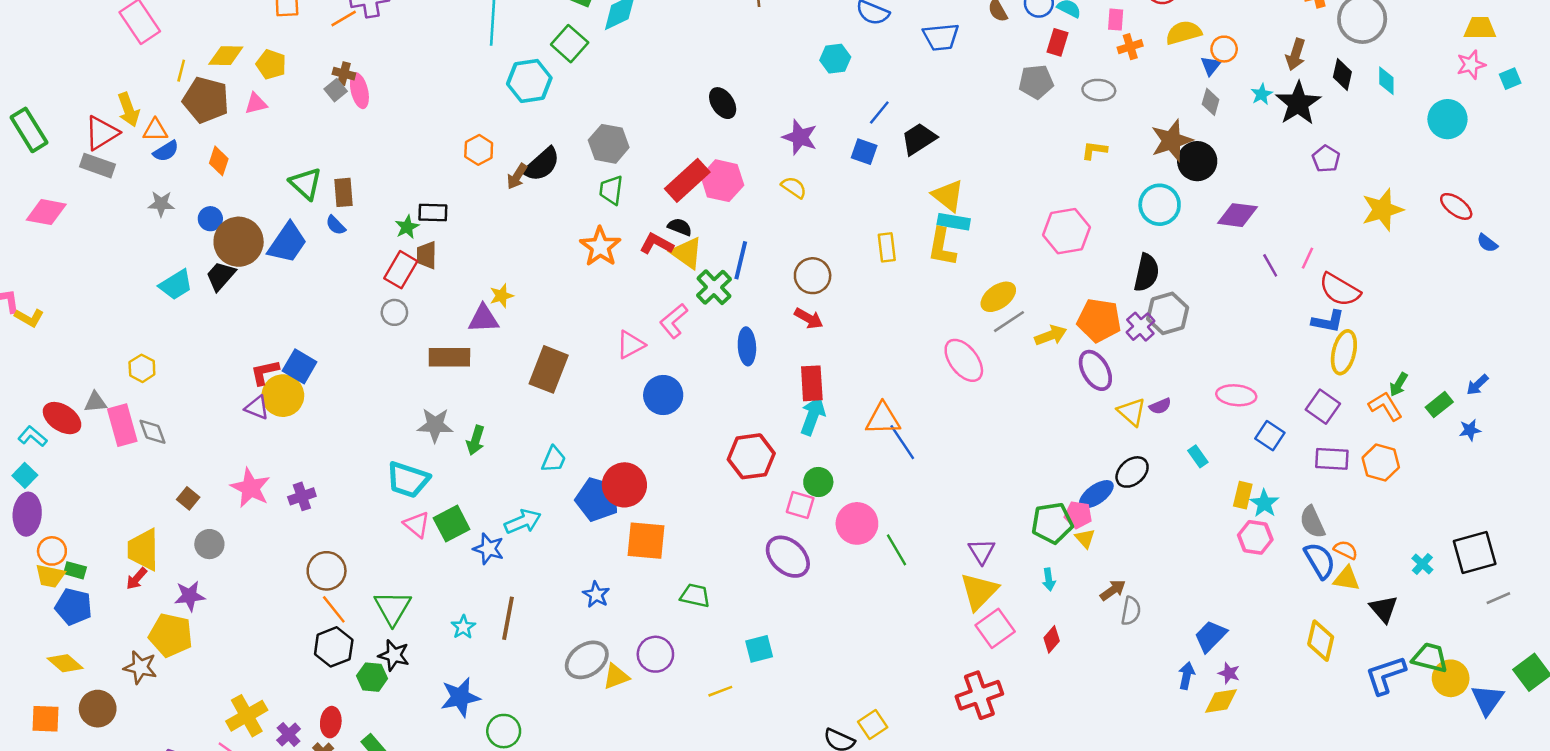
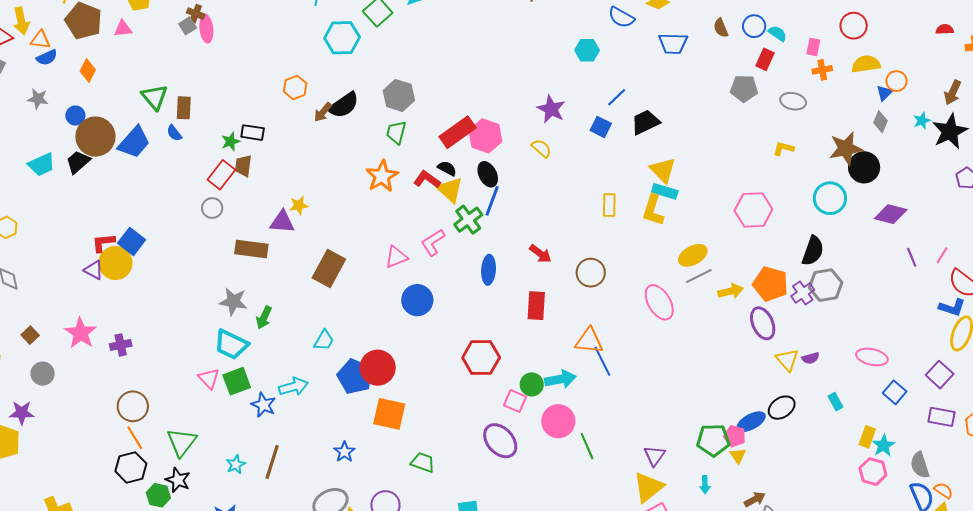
black ellipse: (723, 103) -> (488, 174), moved
brown circle: (813, 276) -> (591, 273), moved
cyan arrow: (813, 416) -> (560, 379), moved, turned 52
cyan trapezoid: (408, 480) -> (231, 344), moved

